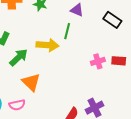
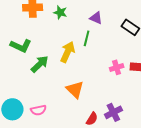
yellow arrow: (47, 45) -> (68, 52), turned -70
orange triangle: (31, 82) -> (75, 90), moved

